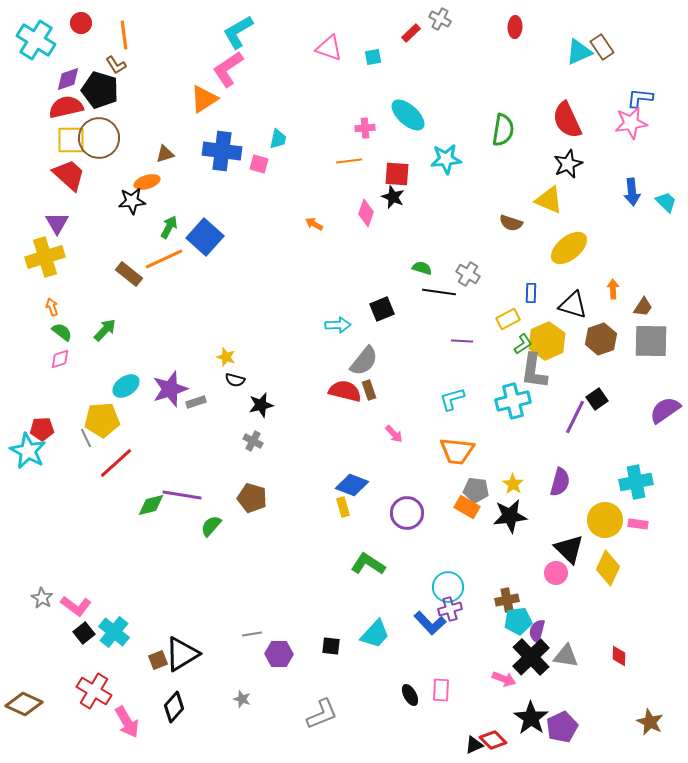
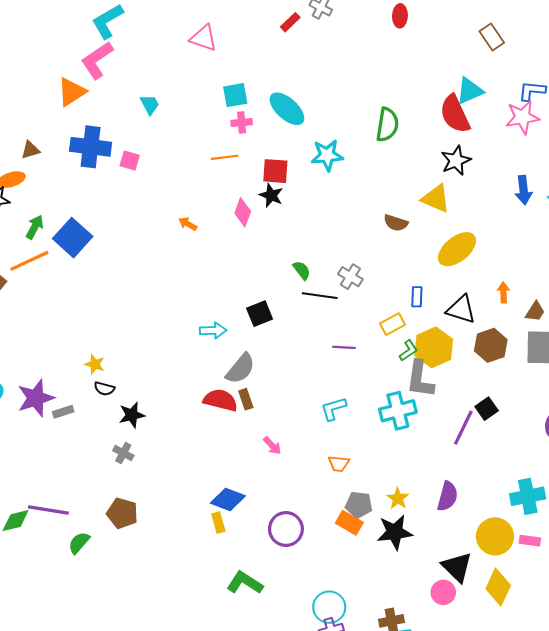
cyan triangle: (579, 52) -> (470, 91), moved
cyan square: (373, 57) -> (235, 95), moved, size x1.4
cyan trapezoid: (278, 139) -> (150, 105), moved, turned -40
green semicircle: (422, 268) -> (302, 270), turned 36
orange trapezoid: (457, 451) -> (339, 464), size x0.6

